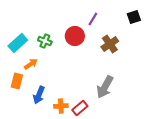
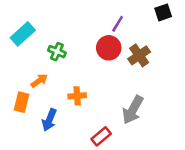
black square: (134, 17) -> (163, 12), moved
red circle: (75, 36) -> (109, 48), moved
cyan rectangle: (18, 43) -> (23, 34), moved
orange cross: (61, 106) -> (77, 96), moved

